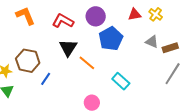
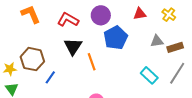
yellow cross: (156, 14) -> (169, 15), moved
gray triangle: (152, 42) -> (157, 41), turned -32
orange line: (87, 63) -> (92, 62), turned 30
cyan rectangle: (121, 81) -> (149, 75), moved

